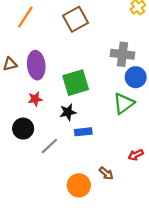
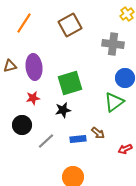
gray cross: (123, 54) -> (113, 44), moved
blue rectangle: (83, 132) -> (78, 139), moved
brown arrow: (106, 173) -> (98, 133), moved

